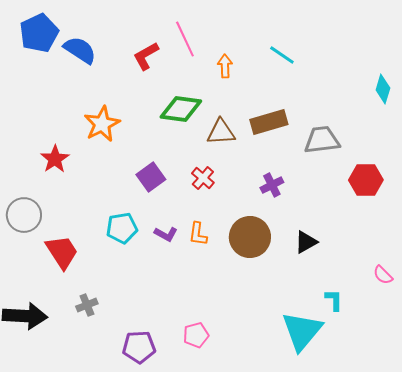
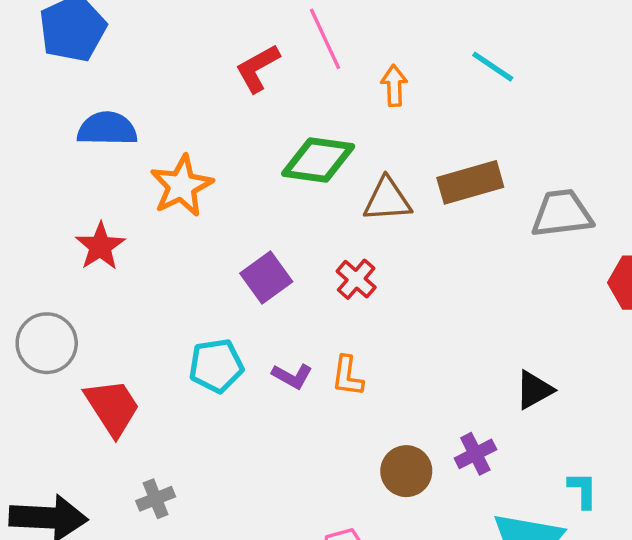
blue semicircle: (80, 50) -> (107, 129), moved, turned -32
purple cross: (272, 185) -> (475, 454), moved
brown circle: (250, 237) -> (406, 471), moved, size x0.7

